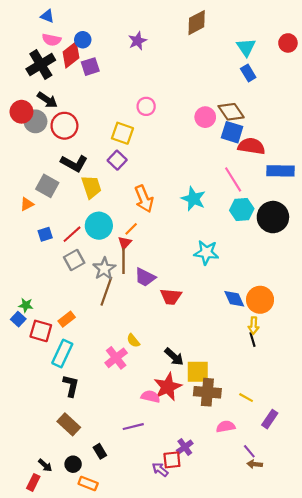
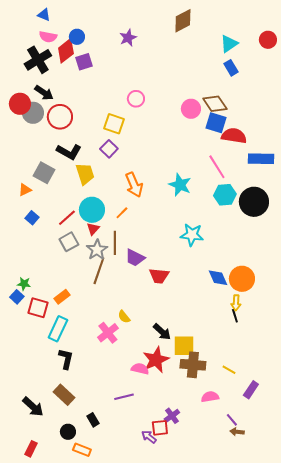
cyan triangle: (246, 47) -> (229, 44), turned 30
blue square: (45, 234) -> (32, 218), moved, turned -32
red triangle: (125, 243) -> (93, 229), moved
black arrow: (45, 465) -> (33, 407), moved, size x1.6

